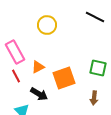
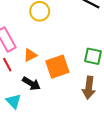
brown arrow: (94, 98) -> (89, 88), size x1.5

